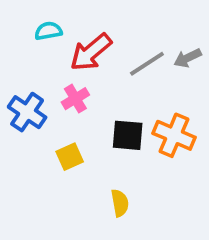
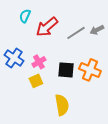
cyan semicircle: (48, 31) -> (25, 16), turned -56
pink cross: (75, 99) -> (39, 62), moved
yellow semicircle: (120, 203) -> (62, 105), size x1.5

